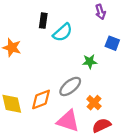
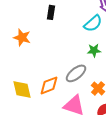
cyan semicircle: (63, 32) -> (93, 23), moved

